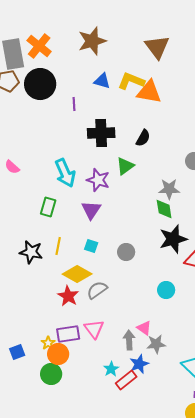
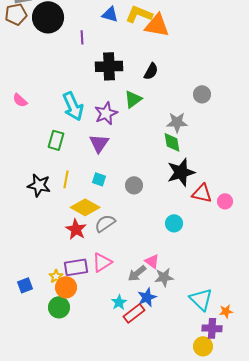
purple star: (98, 180) -> (106, 113), turned 30
pink triangle: (94, 329) -> (102, 262), turned 35
gray arrow: (129, 340) -> (137, 273), turned -126

